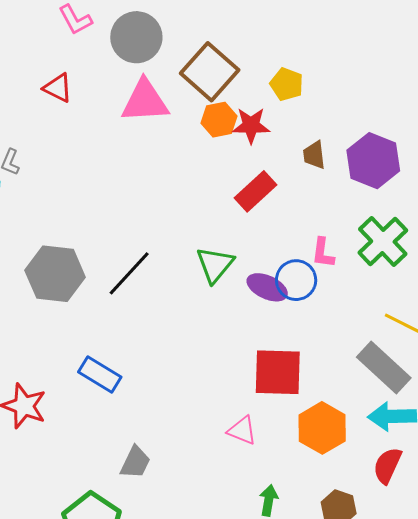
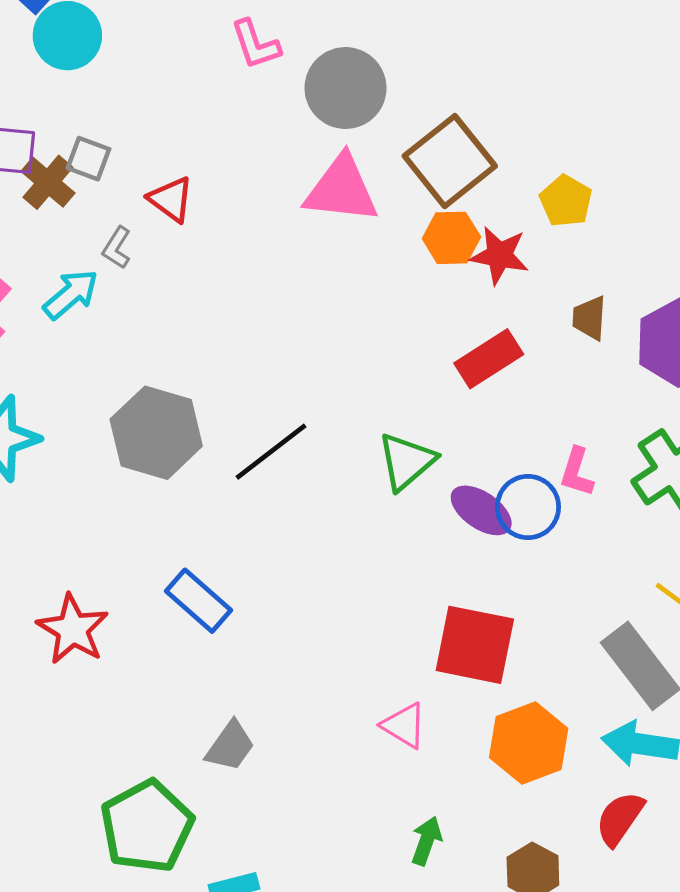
red triangle: (58, 88) -> (171, 199), moved

